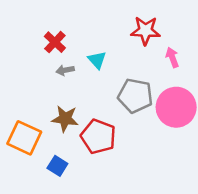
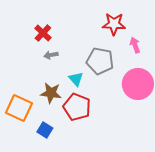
cyan triangle: (97, 60) -> (76, 79), moved
gray pentagon: (135, 96) -> (100, 61), moved

